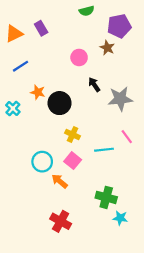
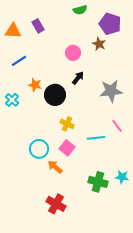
purple pentagon: (119, 26) -> (110, 24), turned 30
orange triangle: (14, 34) -> (13, 31), turned 30
black arrow: (94, 85) -> (78, 78), moved, turned 72
cyan star: (120, 218) -> (122, 177), moved

